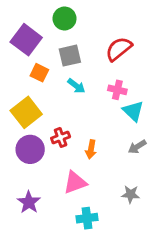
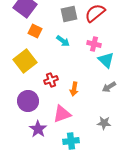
gray square: (70, 56) -> (69, 14), moved
purple circle: (30, 149) -> (28, 101), moved
purple star: (29, 202) -> (38, 129), moved

